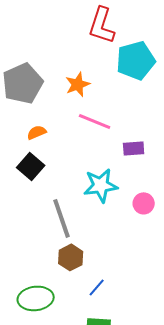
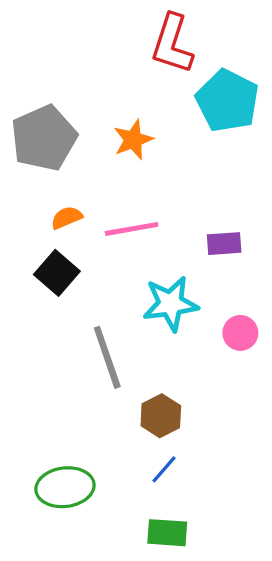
cyan pentagon: (136, 60) -> (227, 101), turned -30
pink line: (95, 121) -> (132, 229), moved, turned -32
brown hexagon: (71, 257) -> (161, 416), moved

